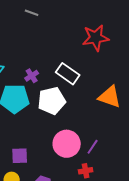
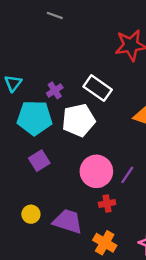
purple square: (20, 156) -> (39, 161), moved, turned -30
red cross: (86, 171) -> (107, 203), moved

